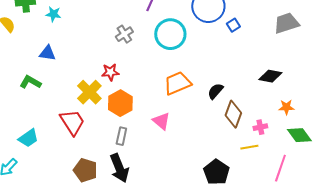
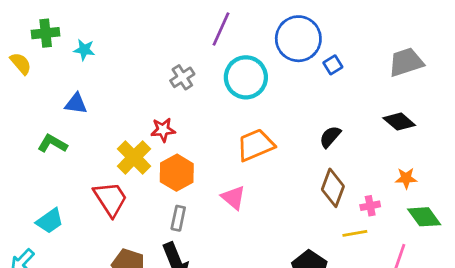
black diamond: (270, 76) -> (399, 122), moved, turned 30
black semicircle: (215, 91) -> (330, 137), moved

